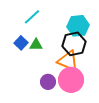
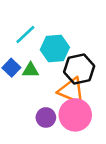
cyan hexagon: (78, 26) -> (55, 49), moved

